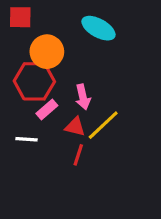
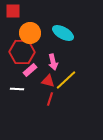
cyan ellipse: (98, 28) -> (63, 33), moved

